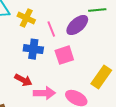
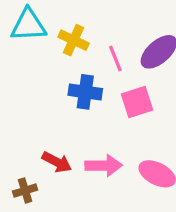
red arrow: (23, 80) -> (57, 162), moved

